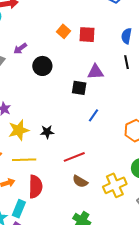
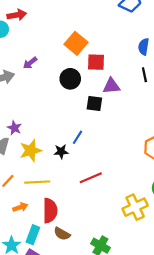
orange square: (63, 31) -> (76, 43), size x1.5
red square: (87, 35) -> (96, 62), moved
black circle: (42, 66) -> (70, 79), moved
blue line: (93, 115) -> (77, 137), moved
brown semicircle: (80, 181) -> (62, 234), moved

